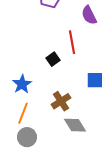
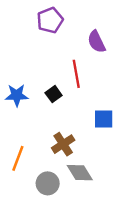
blue star: (22, 84) -> (17, 95), moved, turned 30
gray circle: (27, 137) -> (48, 183), moved

